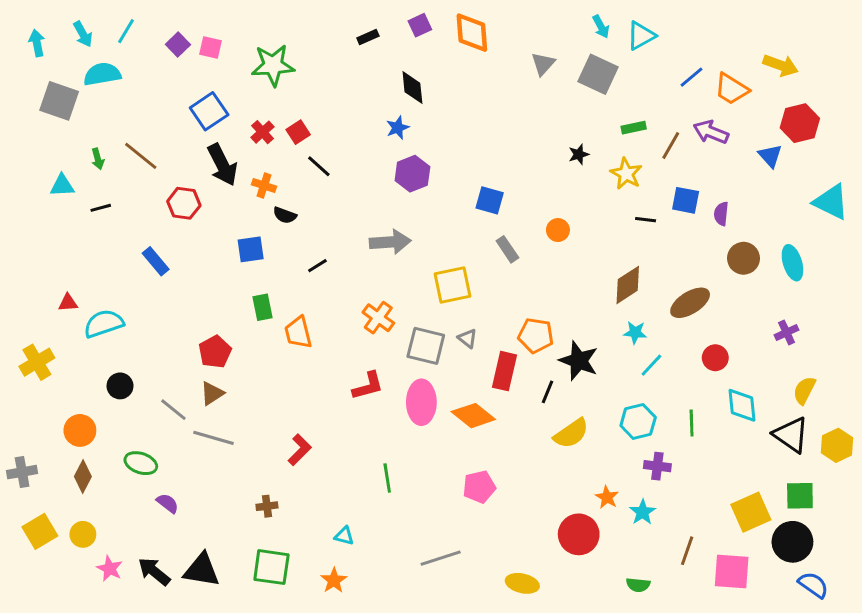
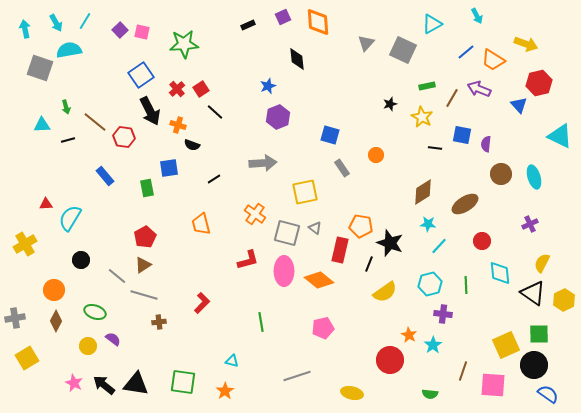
cyan arrow: (601, 27) -> (477, 16), moved
black diamond: (412, 88) -> (297, 59), moved
brown line: (141, 156) -> (95, 122), moved
green rectangle: (263, 307) -> (147, 188), moved
cyan semicircle: (104, 324) -> (70, 218), turned -40
brown cross: (267, 506) -> (159, 322), moved
yellow circle: (83, 534) -> (88, 346), moved

